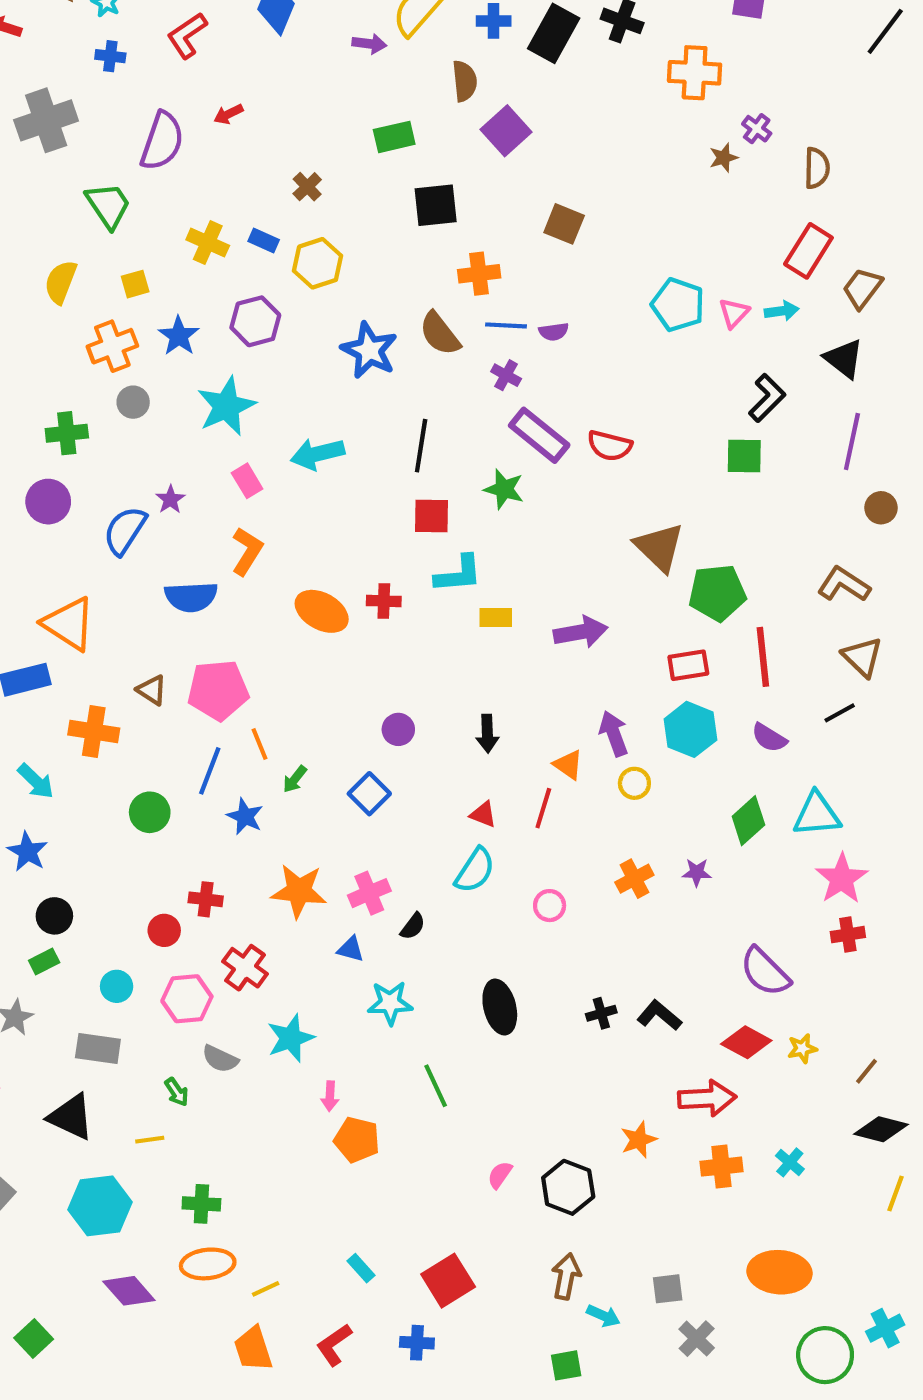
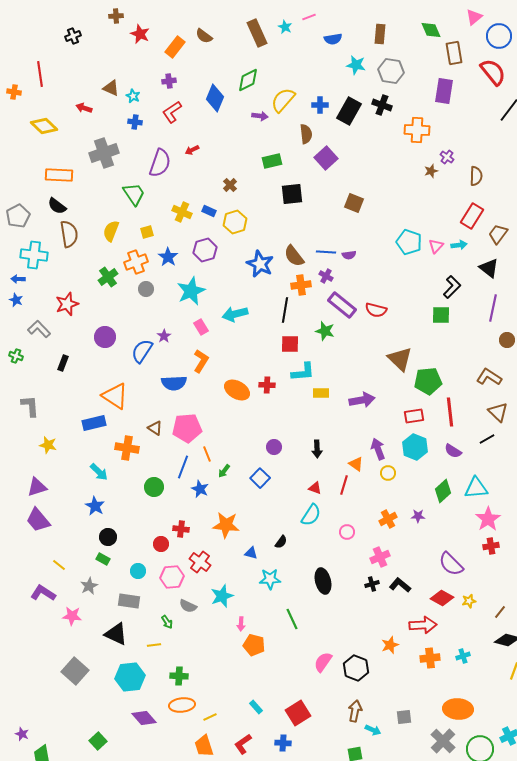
orange cross: (479, 274) -> (301, 285), moved
green cross: (67, 433) -> (108, 277), moved, turned -30
pink cross: (369, 893) -> (380, 557), moved
green rectangle: (44, 961) -> (103, 559), turned 56
cyan cross: (790, 1162) -> (463, 656), turned 32
pink semicircle: (500, 1175) -> (323, 662), size x1.5
gray cross: (697, 1339) -> (443, 741), moved, size x1.4

